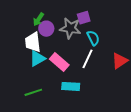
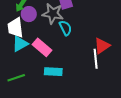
cyan semicircle: (93, 38) -> (65, 28), moved
white line: (87, 59) -> (96, 59), moved, turned -30

